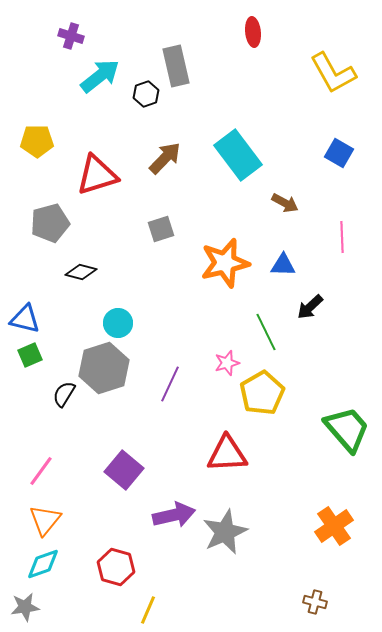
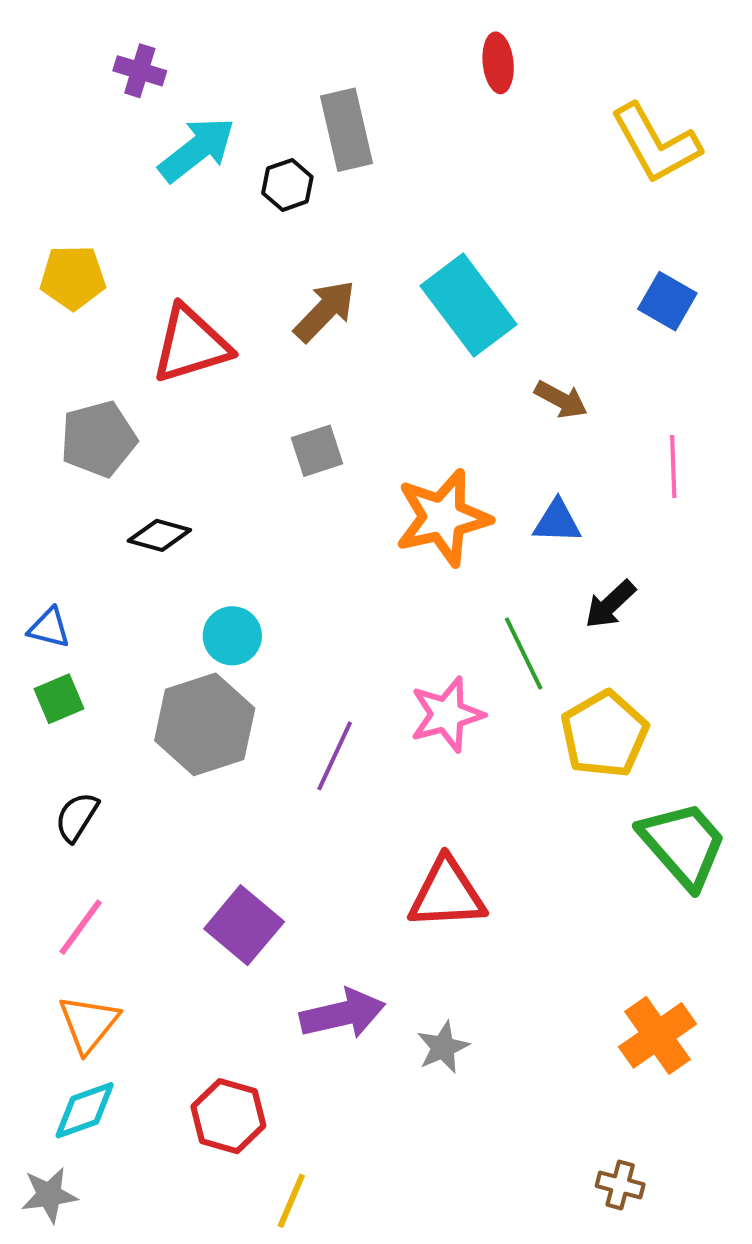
blue triangle: (25, 319) -> (49, 628), size x0.7
pink star: (227, 363) -> (447, 715), size x1.5
yellow pentagon: (262, 393) -> (604, 734), moved
black semicircle: (64, 394) -> (77, 817), moved
gray star: (225, 532) -> (443, 1047), size x0.6

